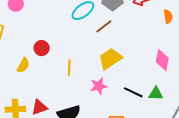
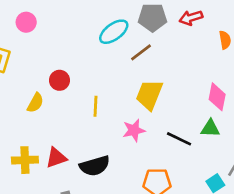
yellow trapezoid: (110, 59) -> (149, 95), turned -35
green triangle: (156, 94) -> (210, 128), moved

